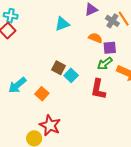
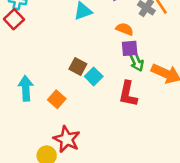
purple square: (110, 48) -> (130, 48), moved
green arrow: (105, 64) -> (136, 62), turned -77
cyan arrow: (17, 85) -> (26, 88), turned 126

